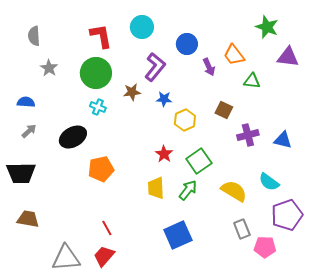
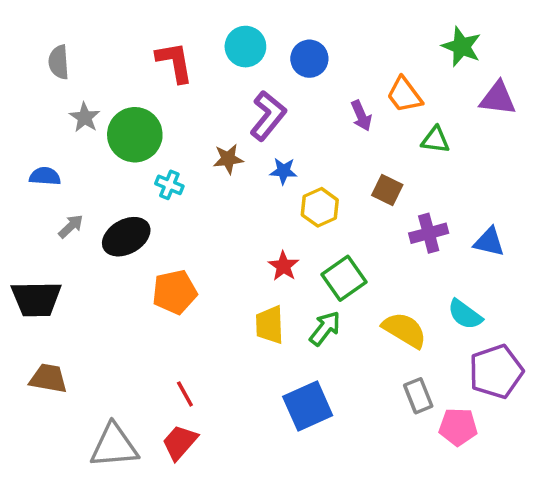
blue circle: (187, 44) -> (309, 59), moved
green circle: (96, 73) -> (135, 135), moved
gray arrow: (29, 131) -> (71, 226), moved

